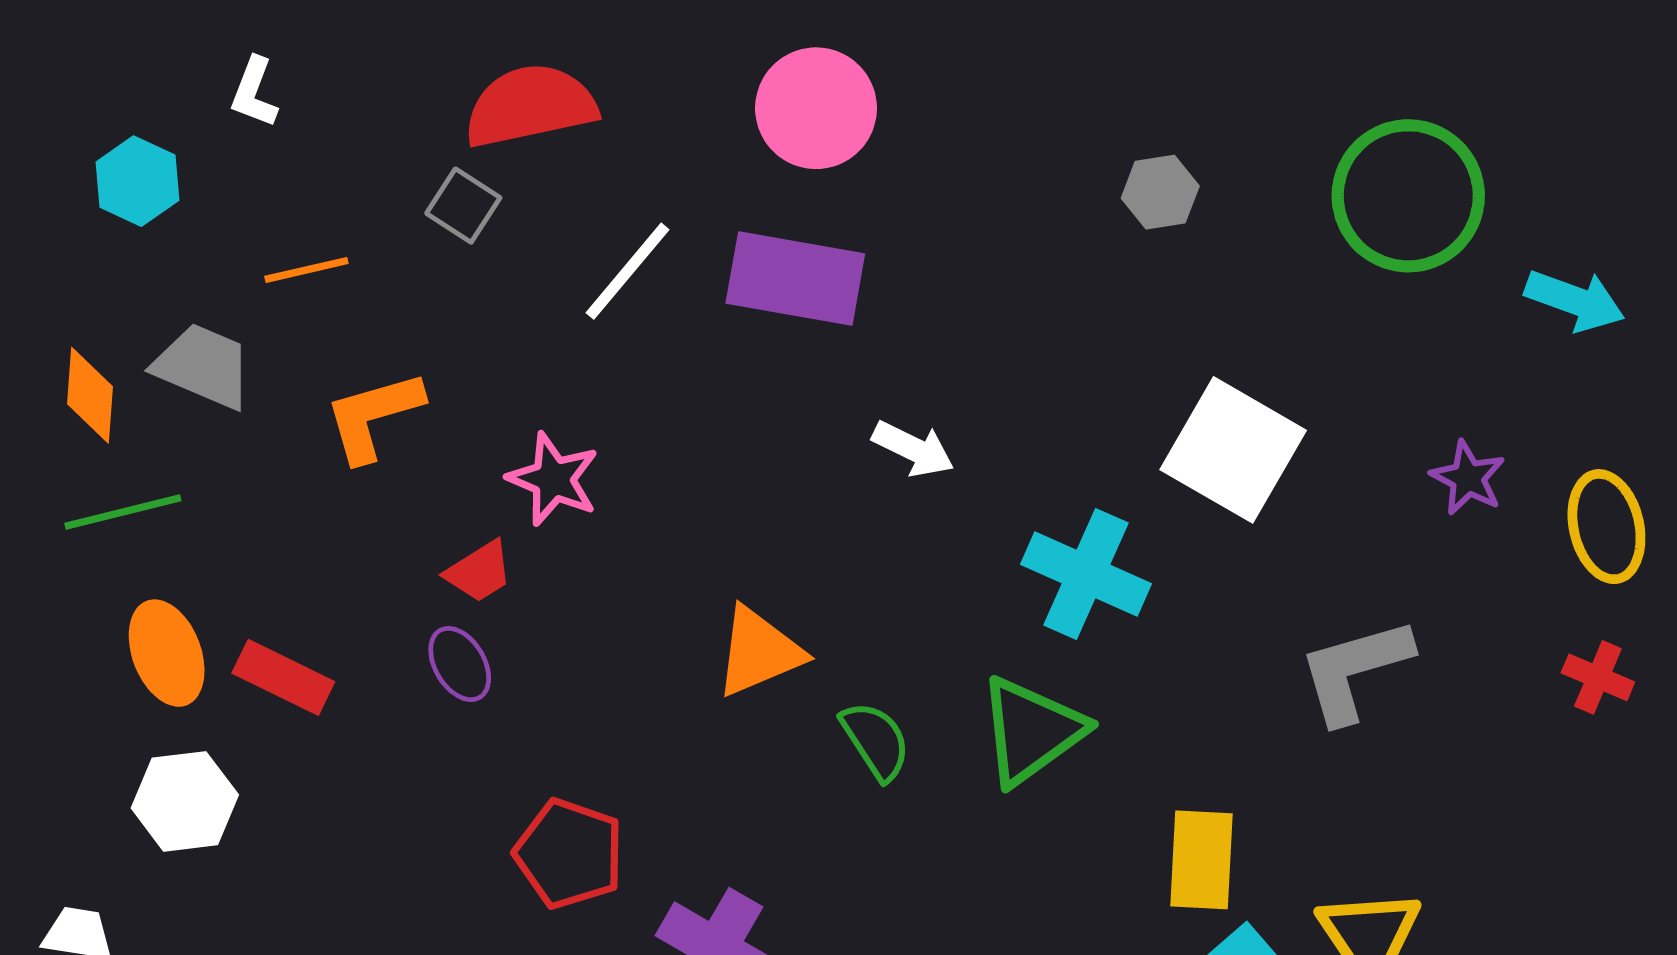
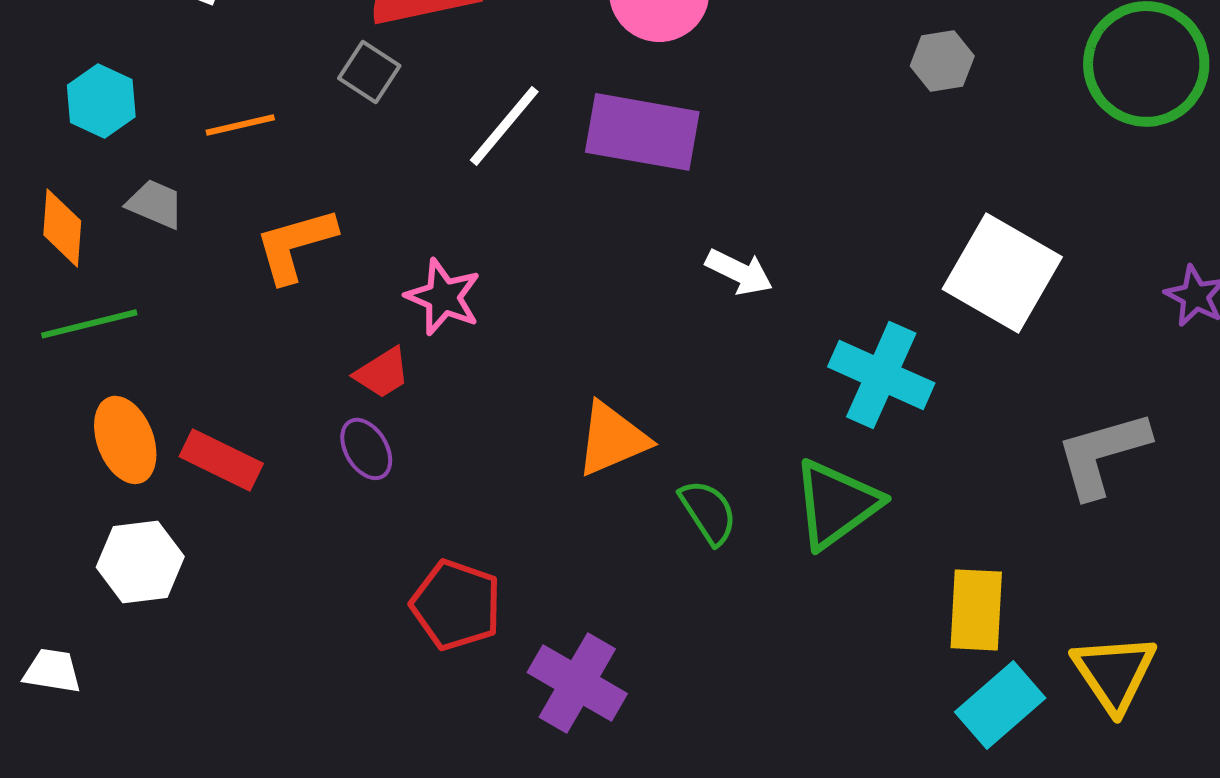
cyan hexagon: (137, 181) -> (101, 101), moved
gray trapezoid: (203, 366) -> (155, 204), size x0.7

